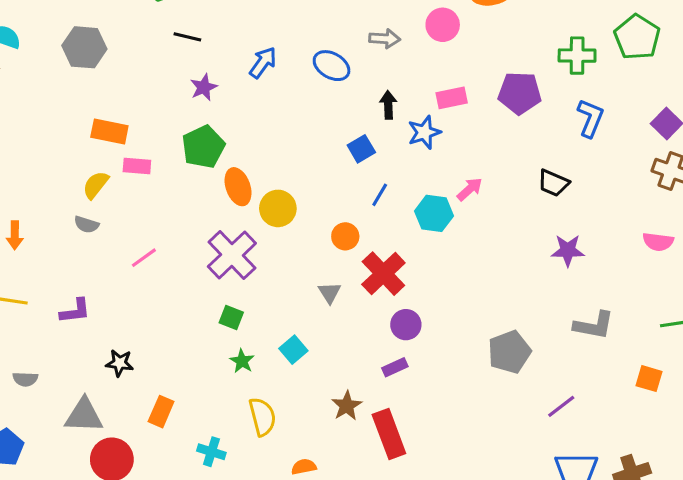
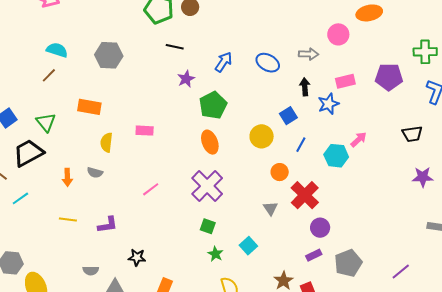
gray arrow: (385, 39) -> (309, 54), moved
orange rectangle: (109, 132) -> (89, 107), moved
green pentagon: (203, 147) -> (213, 105), moved
black trapezoid: (553, 183) -> (412, 134), turned -30
yellow semicircle: (96, 185) -> (106, 142), moved, turned -30
yellow circle: (278, 208) -> (262, 136), moved
gray semicircle: (86, 225) -> (95, 173), moved
gray pentagon: (509, 352) -> (348, 263), moved
gray semicircle: (25, 379) -> (91, 271), moved
purple line: (561, 406) -> (401, 271), moved

